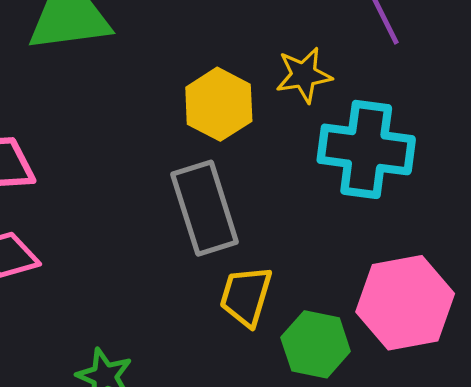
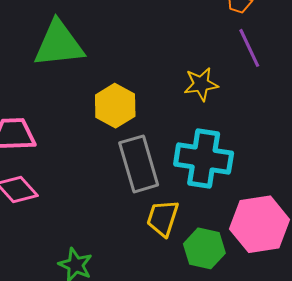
yellow hexagon: (219, 104) -> (115, 106), moved
cyan cross: (366, 149) -> (204, 159), moved

